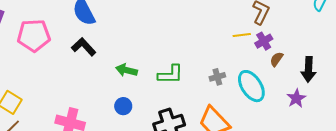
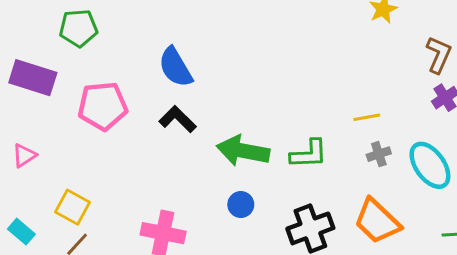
yellow line: (242, 35) -> (367, 117), moved
green arrow: (126, 70) -> (243, 151), size x1.6

